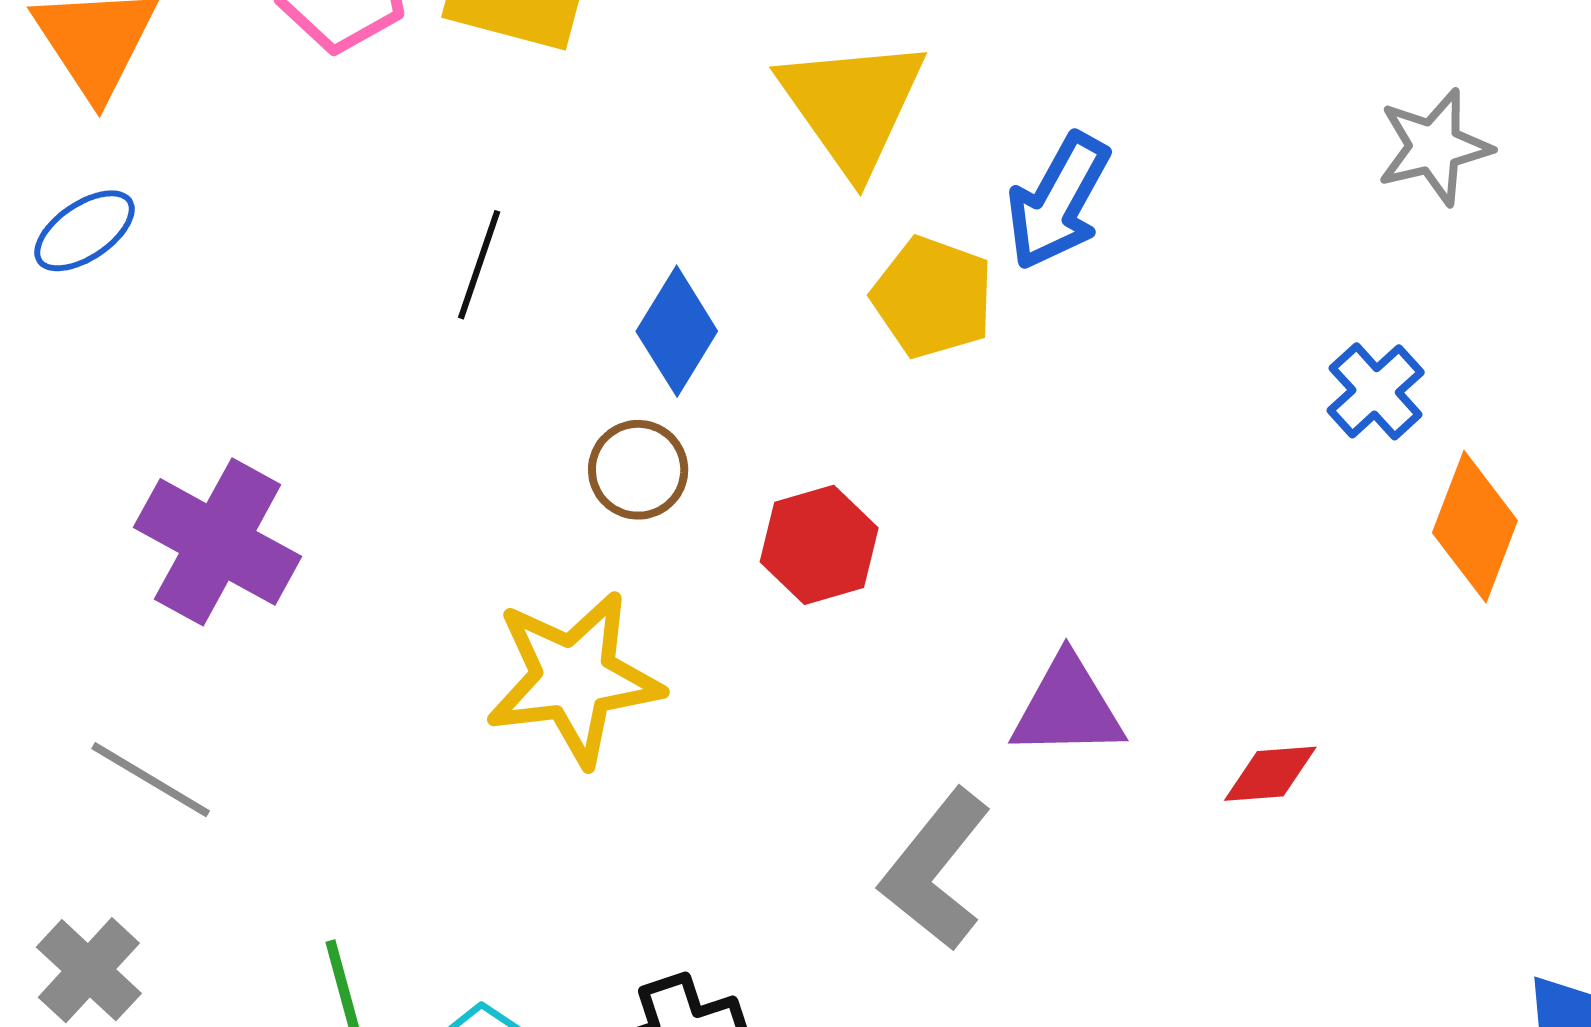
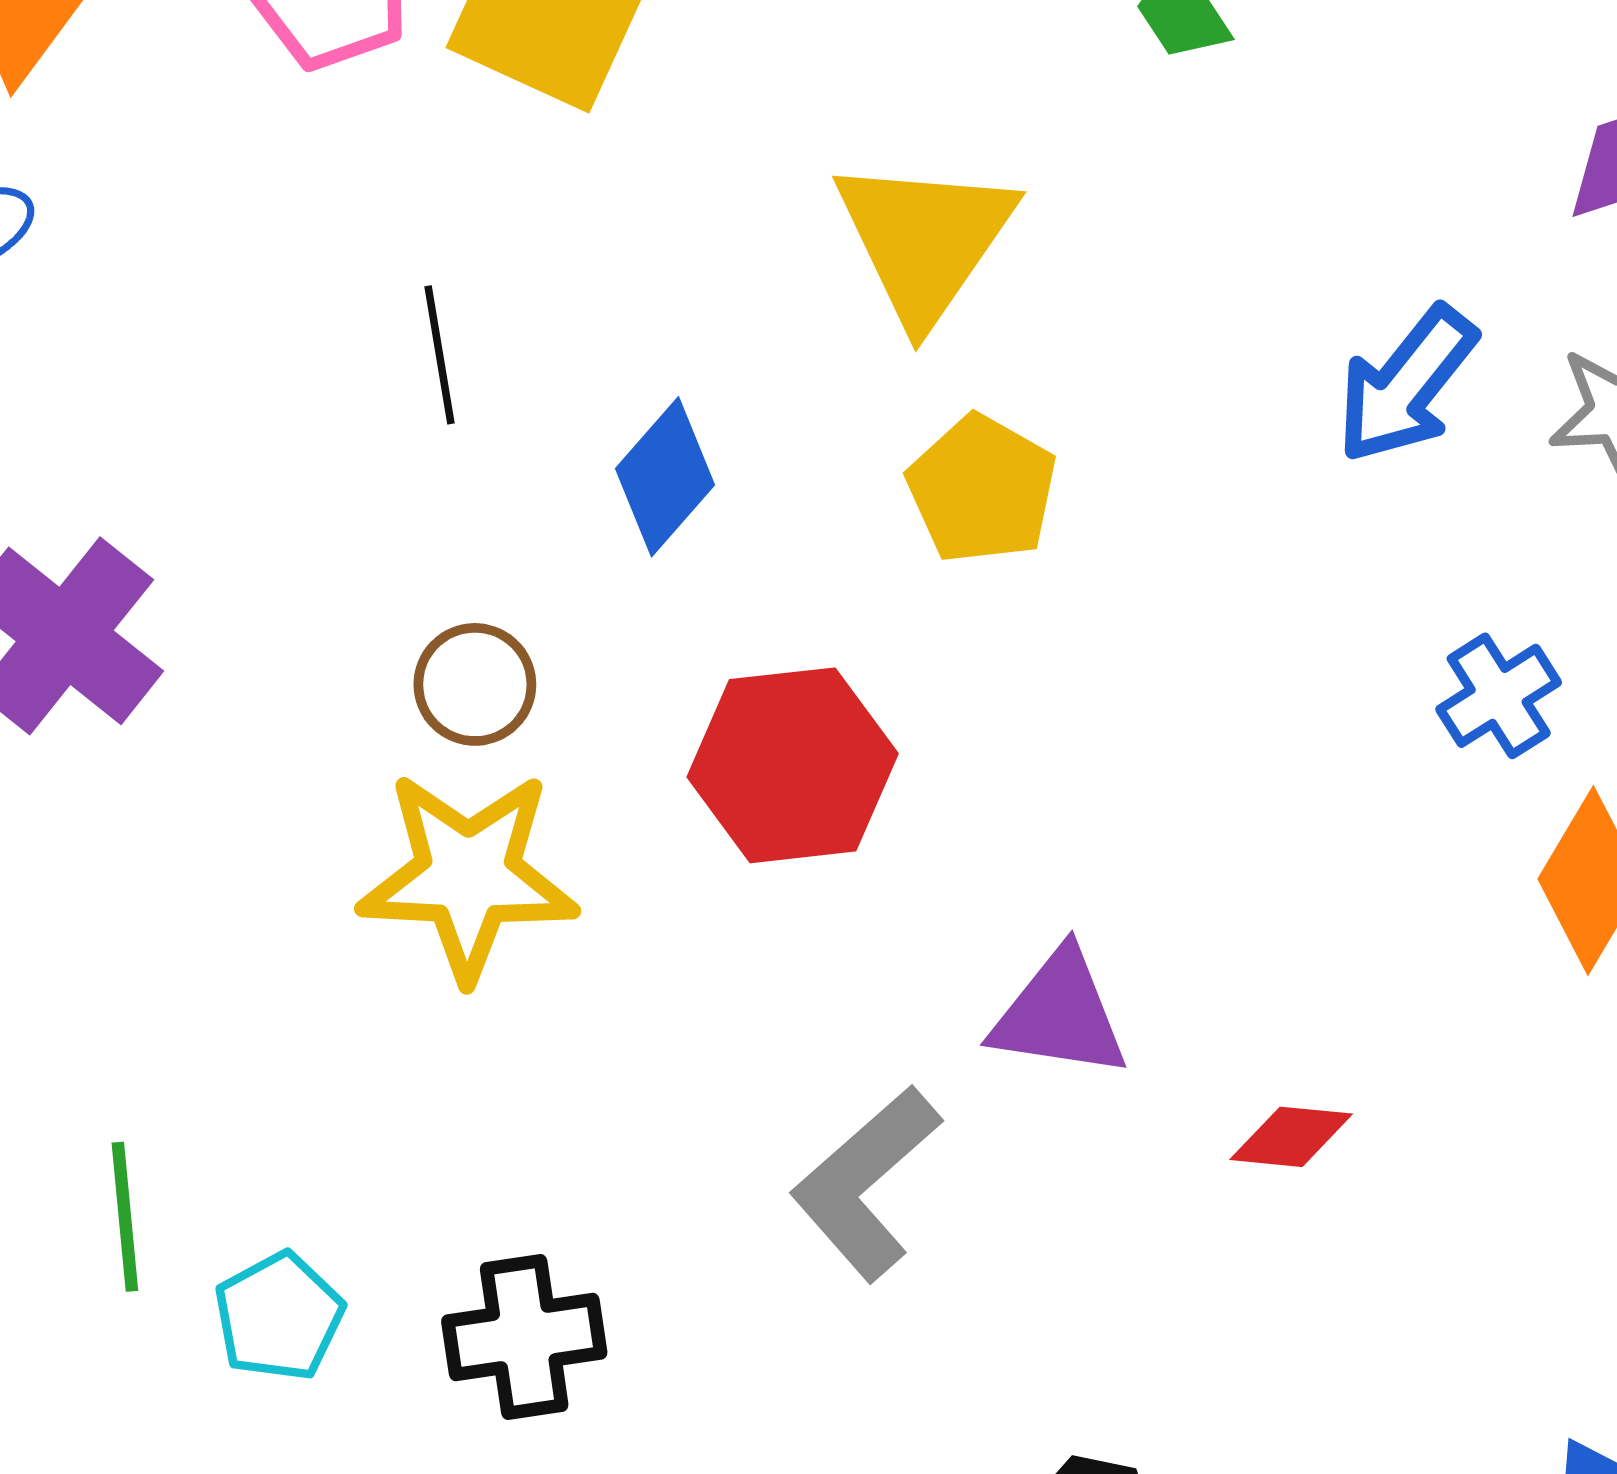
blue arrow: (1058, 201) -> (1406, 385), moved
black line: (479, 265) -> (440, 355), turned -38
brown circle: (638, 470) -> (475, 684), moved
red hexagon: (819, 545) -> (793, 765), size x1.4

